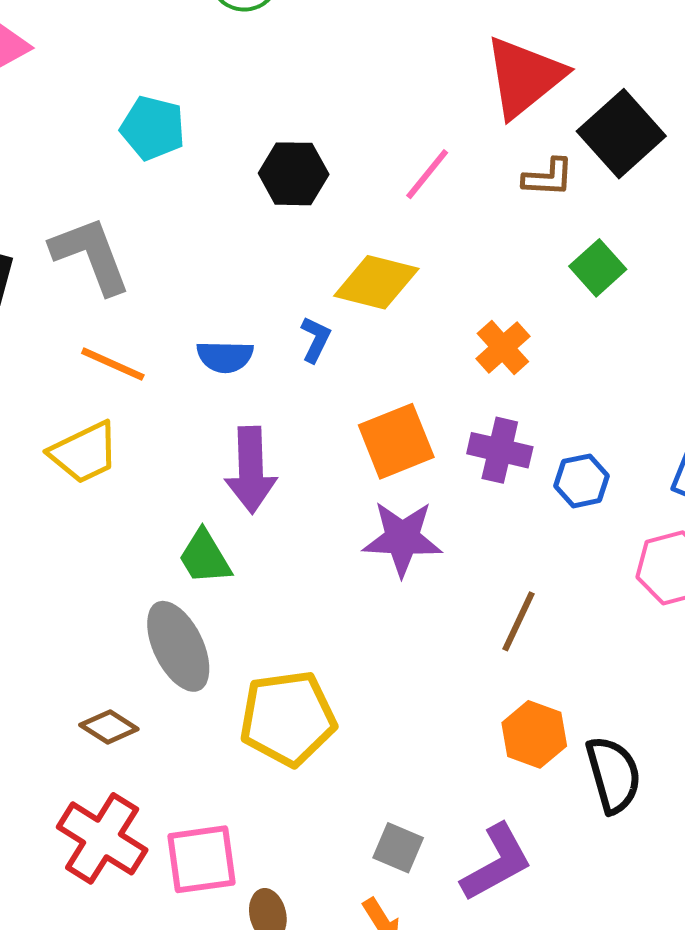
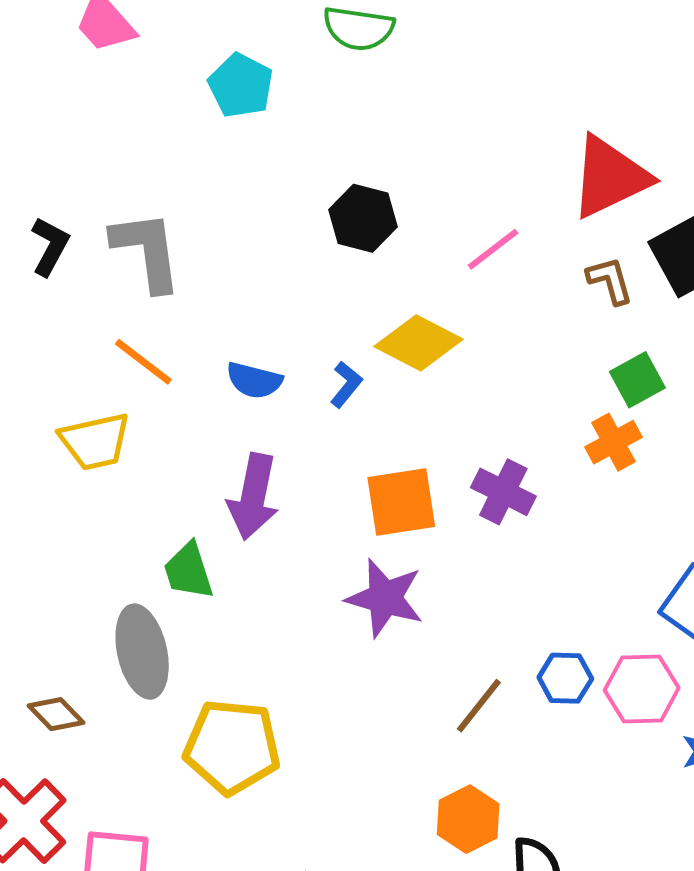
cyan pentagon: (153, 128) -> (241, 85), moved
brown L-shape: (548, 177) -> (610, 280), turned -122
orange cross: (503, 347) -> (614, 442), moved
purple cross: (500, 450) -> (503, 492), moved
blue hexagon: (582, 481) -> (565, 678), moved

